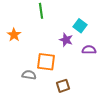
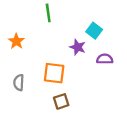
gray semicircle: (29, 75) -> (19, 83), moved, turned -96
brown square: (63, 86) -> (61, 101), moved

